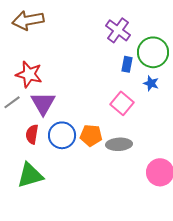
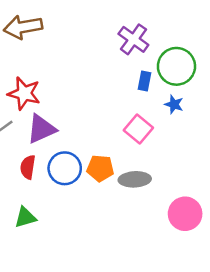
purple triangle: (43, 103) -> (41, 129), turned 36
green triangle: (30, 175) -> (25, 217), size x0.7

